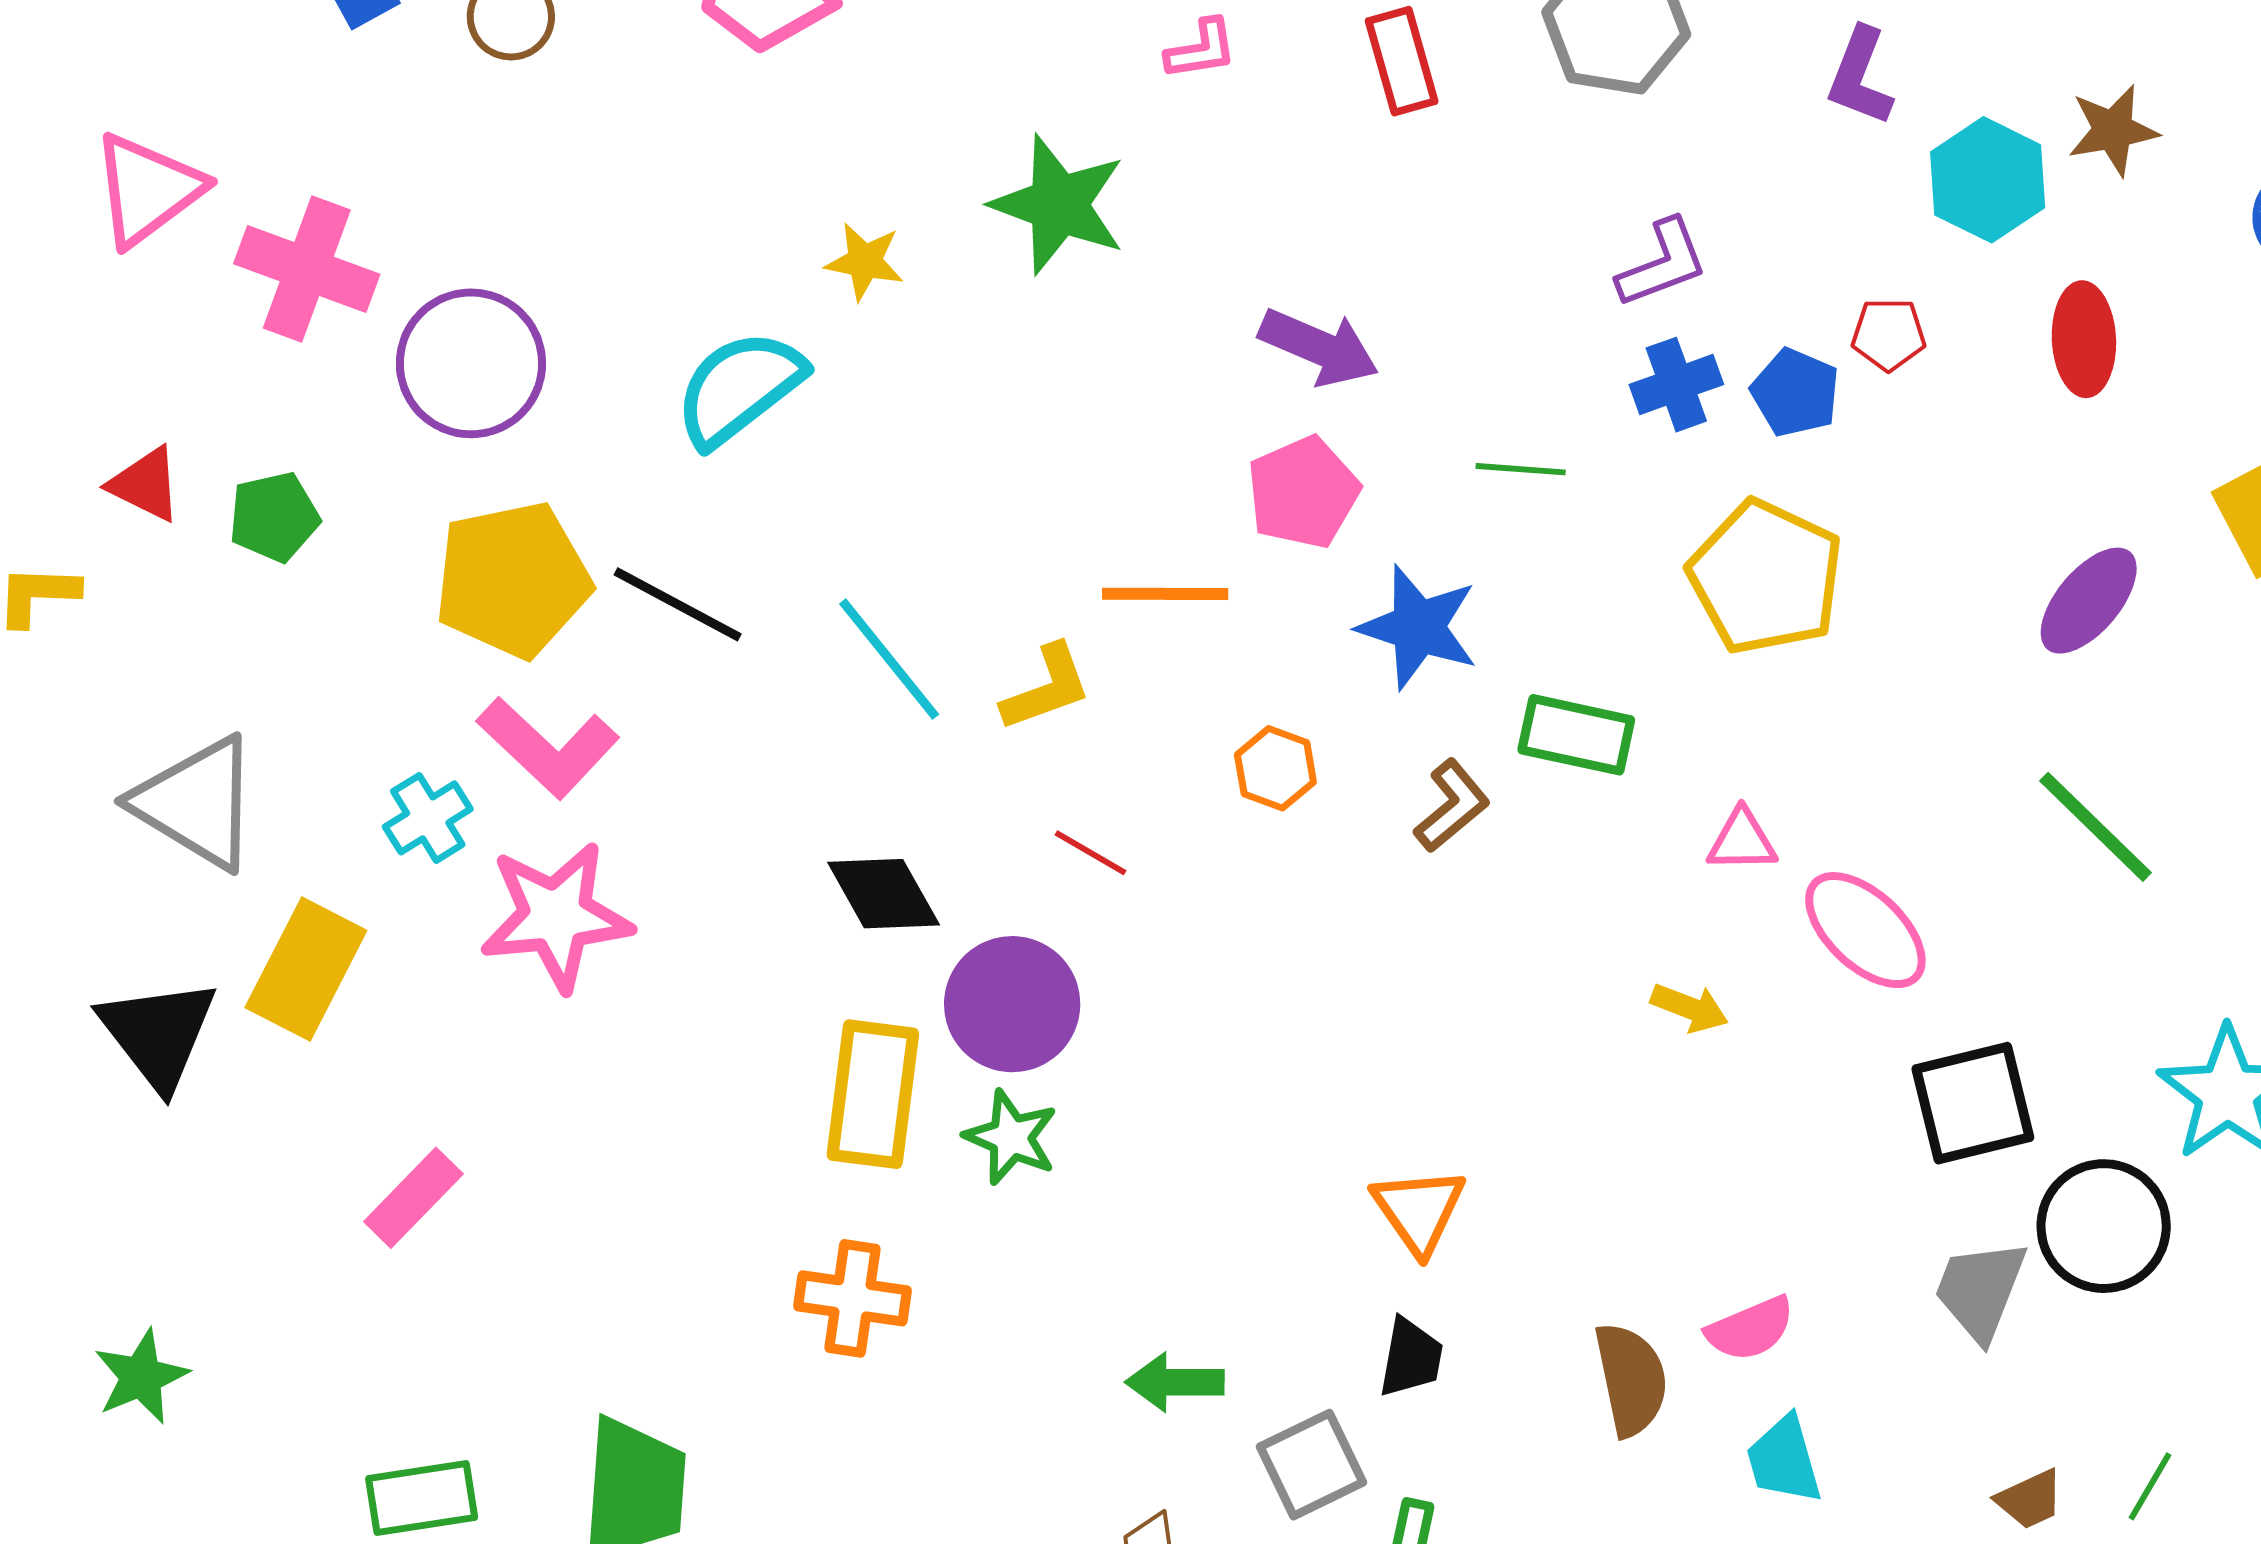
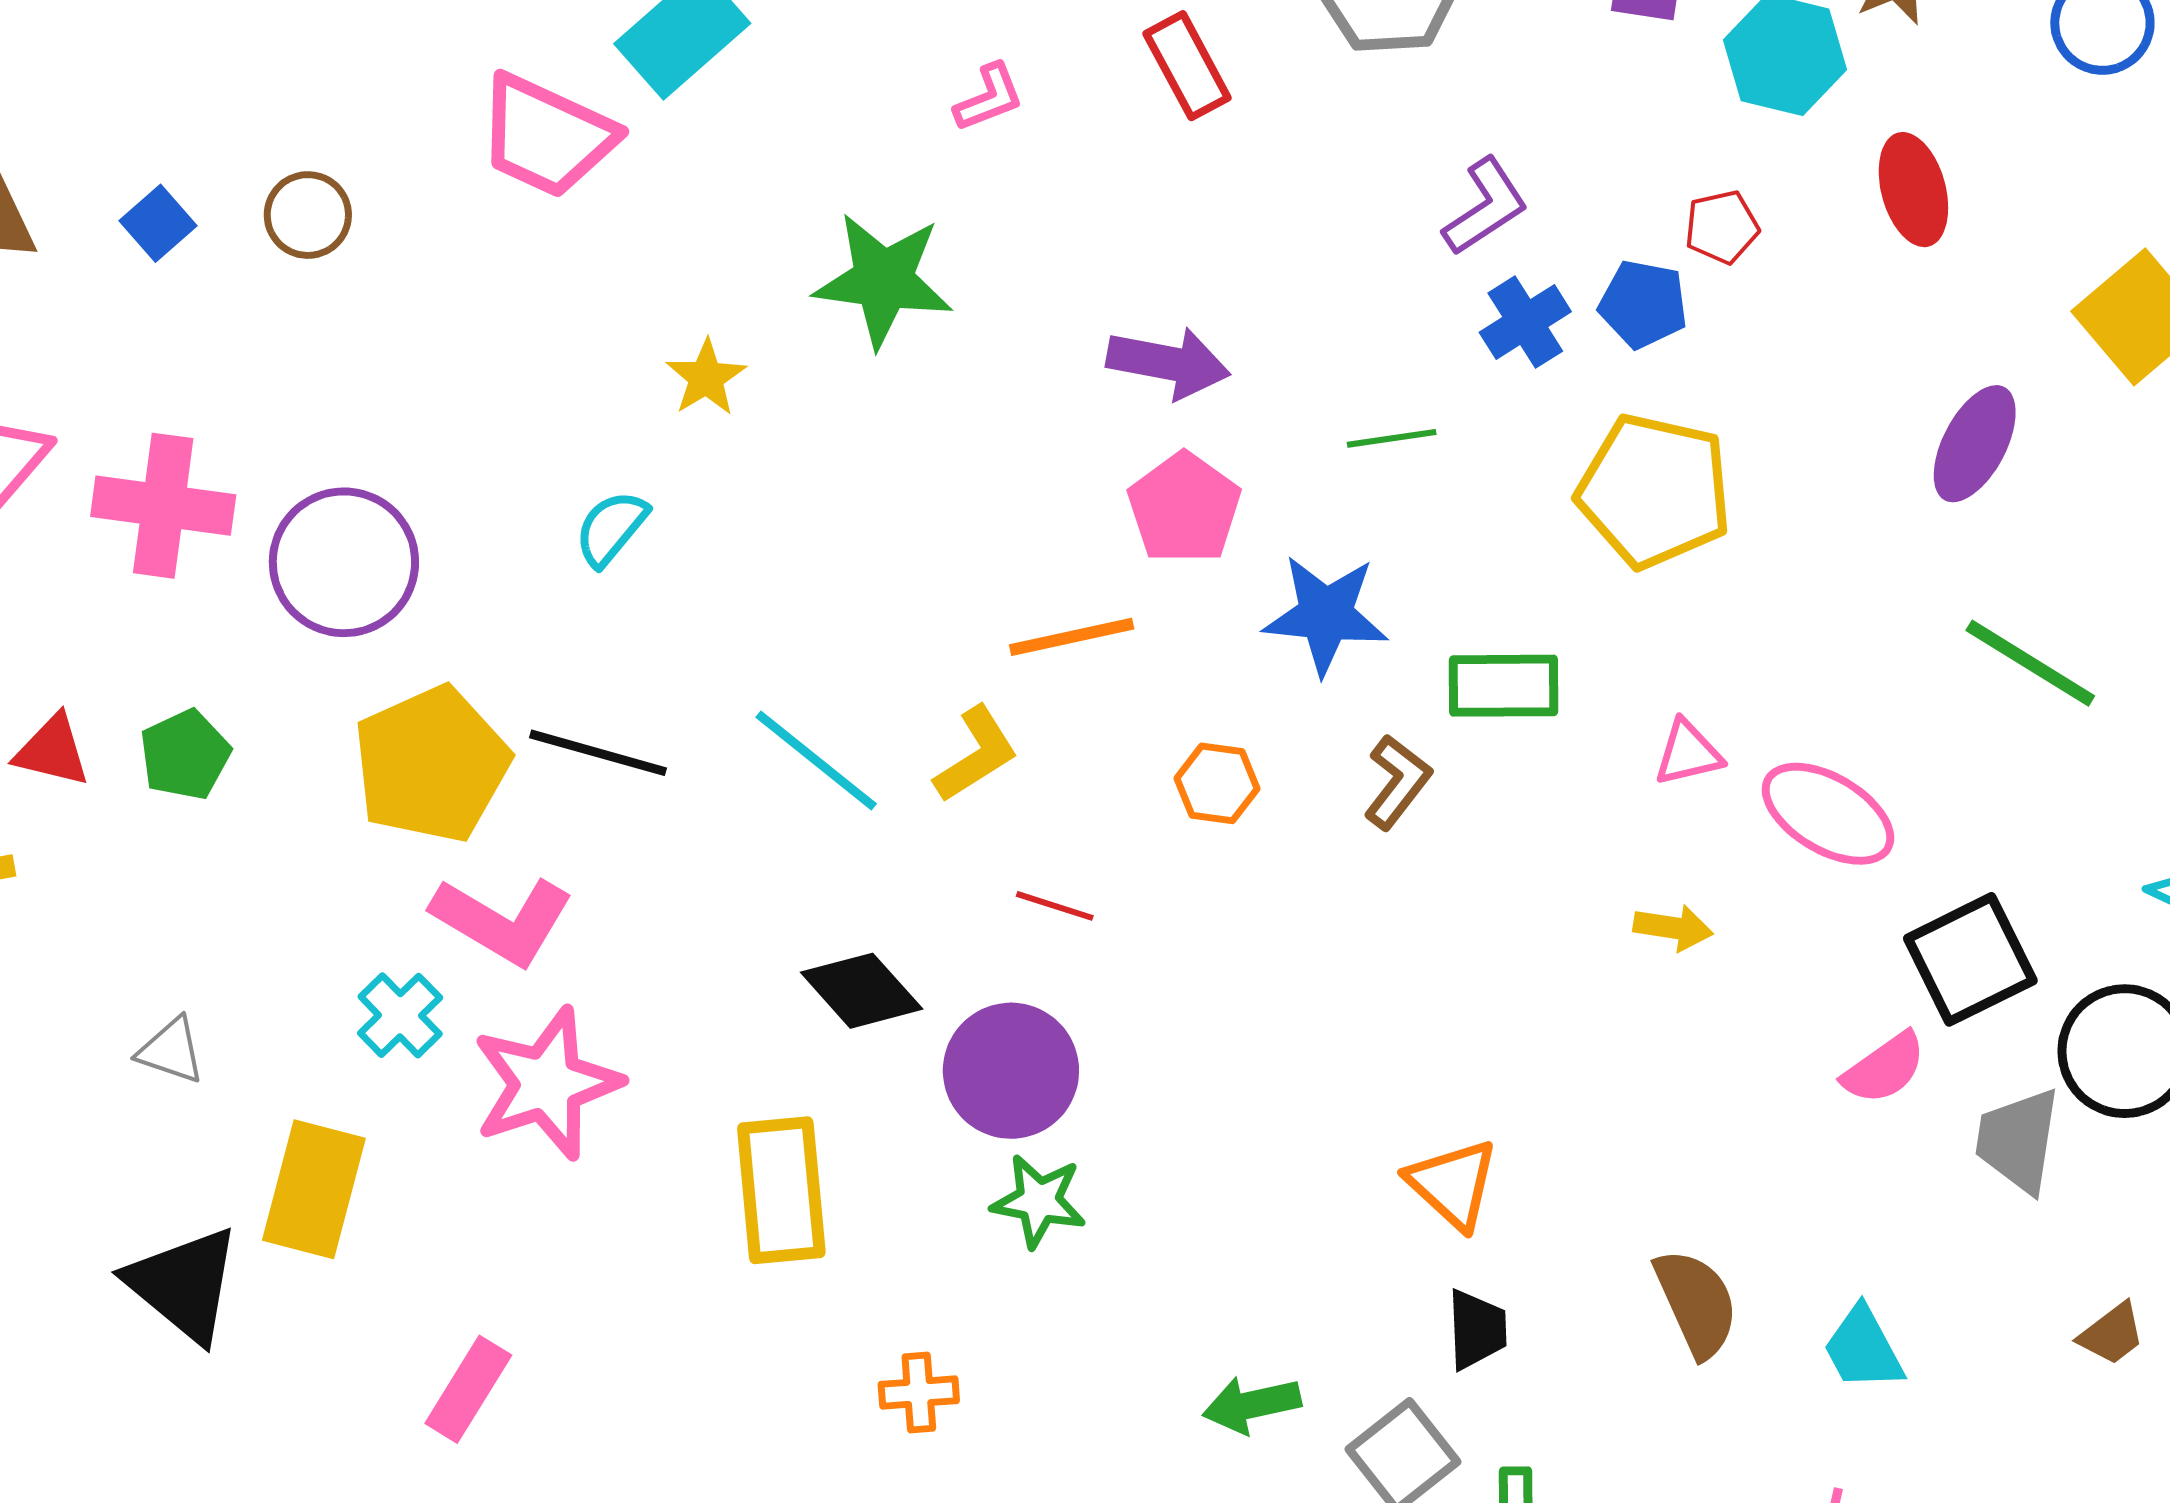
yellow star: (865, 261) -> (706, 378), turned -30
cyan semicircle: (739, 388) -> (611, 528), size x0.6
gray triangle: (197, 803) -> (171, 1051), size x0.5
yellow rectangle: (873, 1094) -> (781, 1190), moved
orange cross: (853, 1298) -> (919, 1393), size x0.7
pink semicircle: (1750, 1329) -> (1884, 1068), moved

